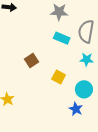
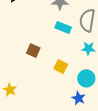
brown square: (31, 60) -> (33, 51), turned -32

